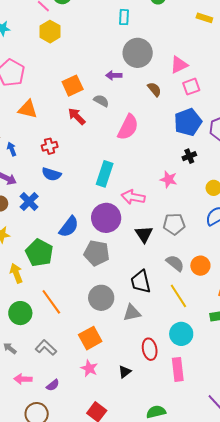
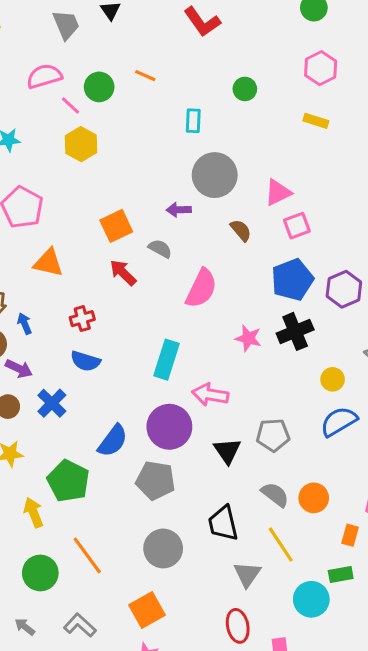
black cross: (189, 156) -> (295, 331), size x1.6
pink star: (169, 179) -> (248, 338), moved
gray triangle: (132, 313) -> (247, 574), moved, turned -42
cyan circle: (181, 334) -> (311, 599), moved

